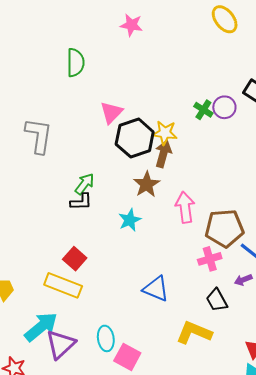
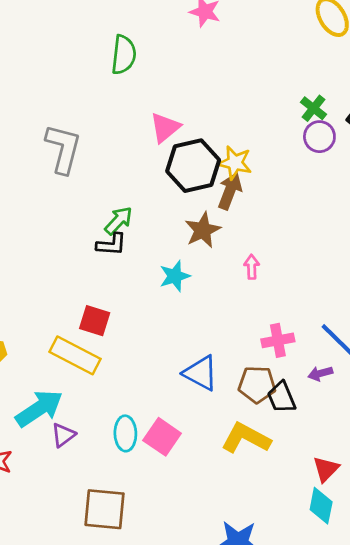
green cross: (203, 110) -> (314, 108), moved
pink arrow: (185, 207) -> (252, 267), size x0.6
brown pentagon: (225, 228) -> (257, 384), moved, size x0.7
red square: (75, 259) -> (95, 321), turned -30
purple triangle: (61, 344) -> (63, 435), size x0.6
pink square: (127, 357) -> (162, 437), moved

